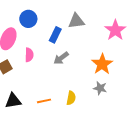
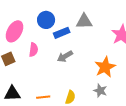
blue circle: (28, 19) -> (46, 20), moved
blue rectangle: (55, 35) -> (62, 33), turned 35

